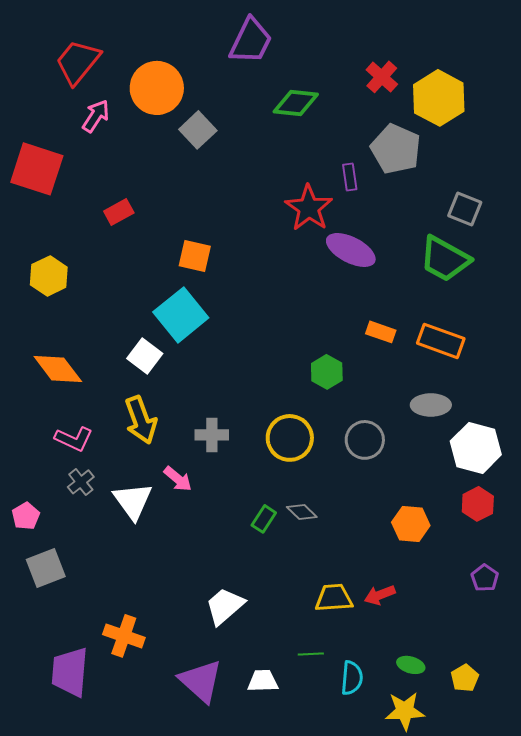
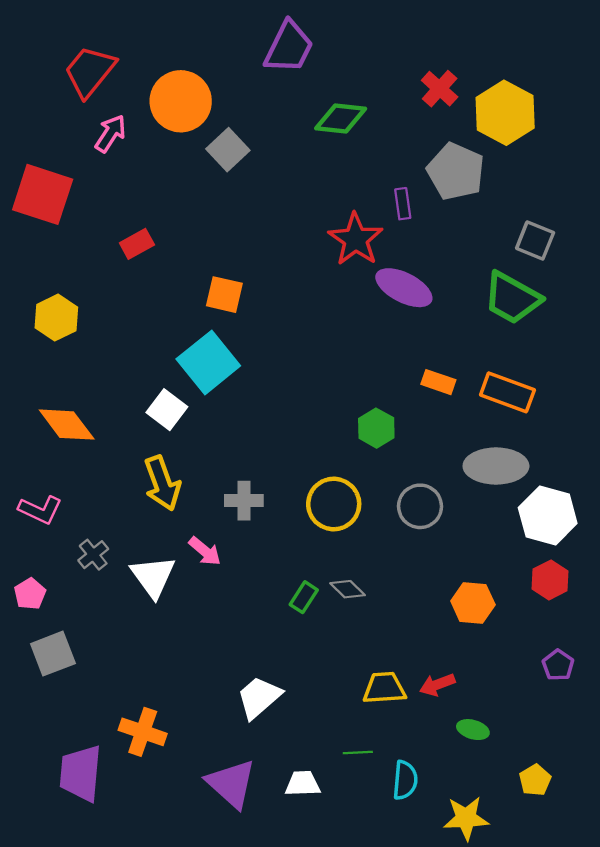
gray ellipse: (431, 405) -> (496, 466), size x1.4
pink L-shape: (74, 439) -> (40, 510), moved
green ellipse: (411, 665) -> (473, 730), moved

